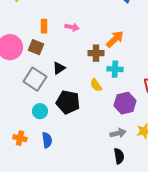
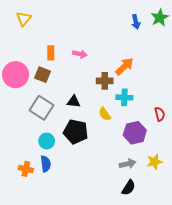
black triangle: (59, 68) -> (74, 102), moved, turned 40
blue semicircle: (47, 140) -> (46, 164), moved
black semicircle: (119, 156) -> (129, 188), turned 42

